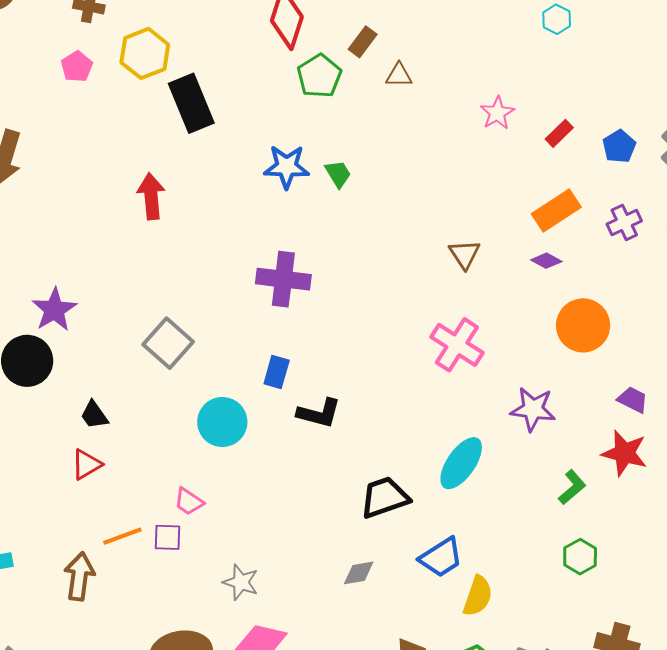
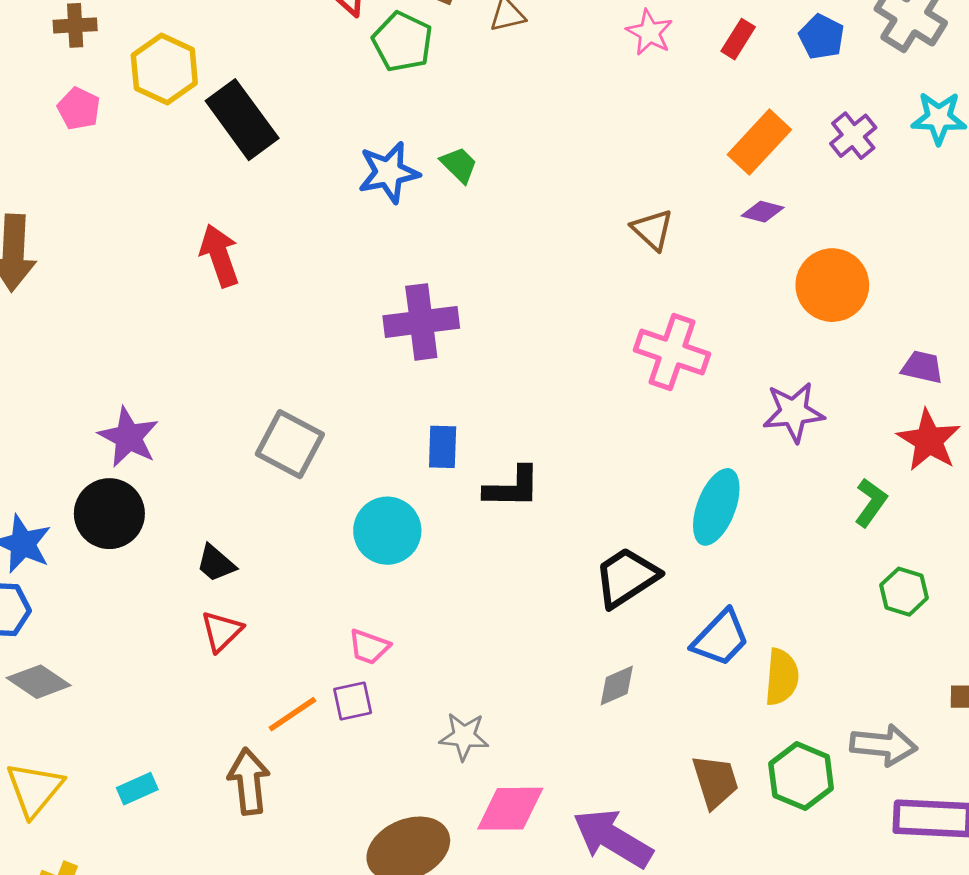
red star: (624, 453) -> (929, 440), turned 30

